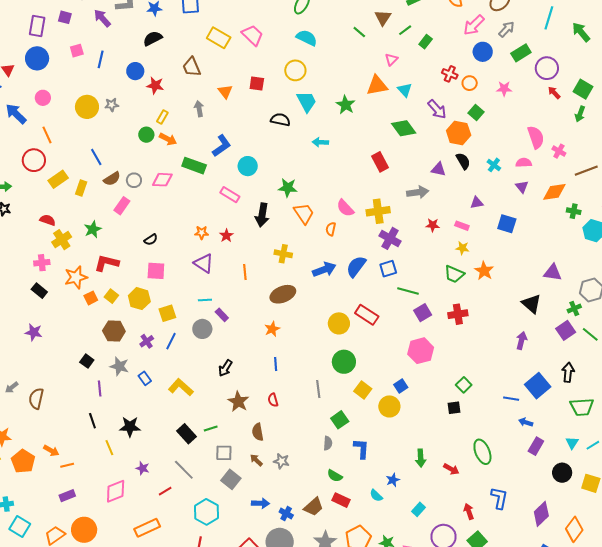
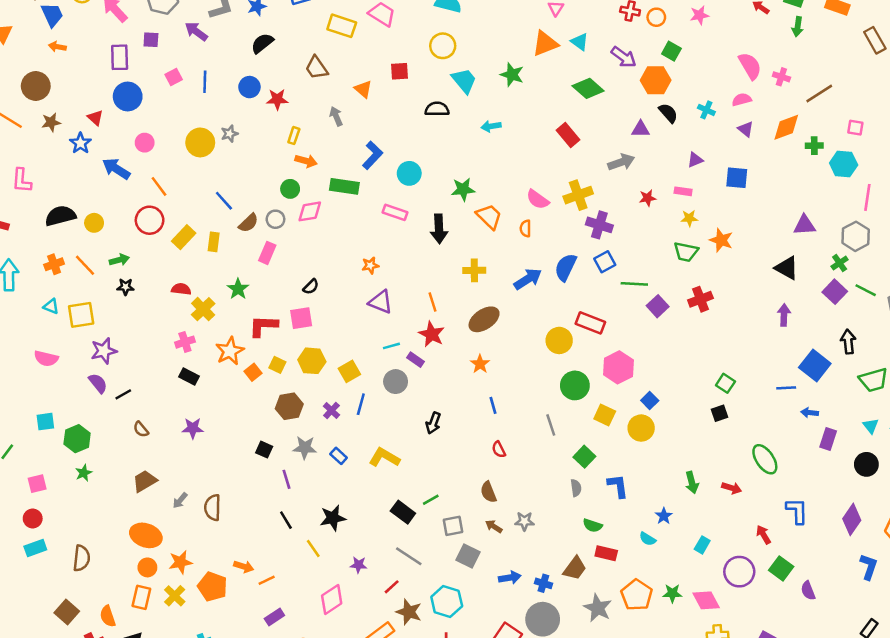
green circle: (146, 135) -> (290, 189), moved
red star: (226, 236) -> (432, 334), moved, size x1.5
pink square: (156, 271) -> (301, 318), moved
pink hexagon: (421, 351) -> (618, 367), moved
brown star: (238, 402) -> (409, 612), moved

